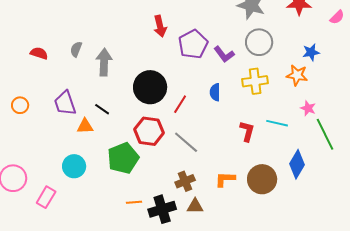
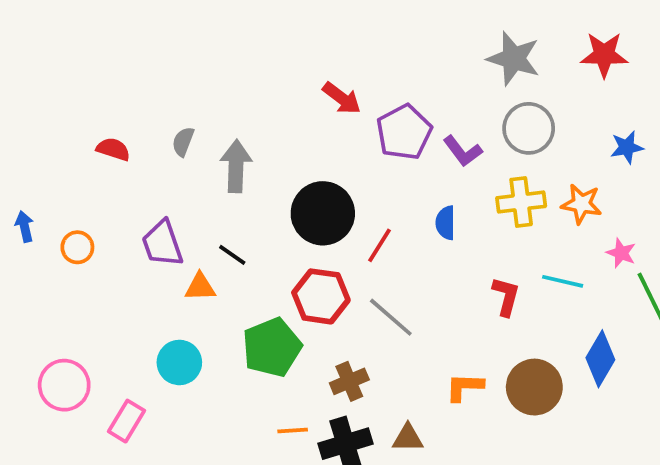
red arrow: (160, 26) -> (342, 98), turned -40
orange star: (297, 75) -> (582, 204), moved
brown cross: (185, 181) -> (349, 381), moved

